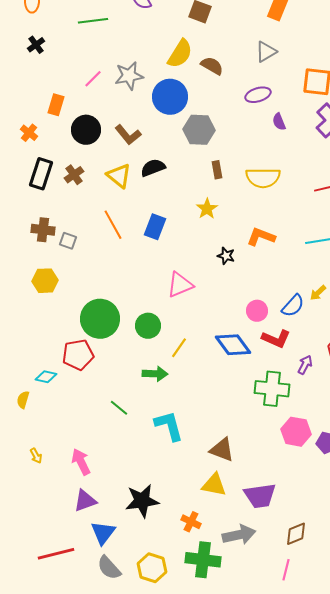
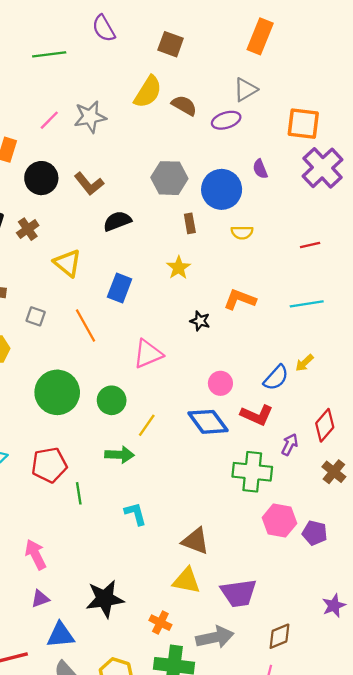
purple ellipse: (258, 95) -> (226, 120), moved
blue circle: (170, 97) -> (222, 189), moved
yellow triangle: (119, 176) -> (67, 263), moved
yellow semicircle: (263, 178) -> (242, 232), size x0.6
orange line: (113, 225) -> (86, 325), moved
gray square: (68, 241) -> (36, 316), moved
pink circle: (257, 311) -> (220, 383), moved
red pentagon: (78, 355) -> (49, 465), moved
green line: (119, 408) -> (79, 493), turned 42
cyan L-shape: (169, 426) -> (135, 514), size x0.7
purple triangle: (85, 501) -> (40, 599), size x0.7
blue triangle: (103, 533) -> (61, 635), turned 48

